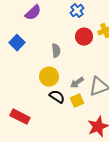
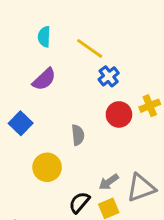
yellow circle: (49, 77) -> (47, 167), moved
black semicircle: (57, 97) -> (79, 203), turned -84

